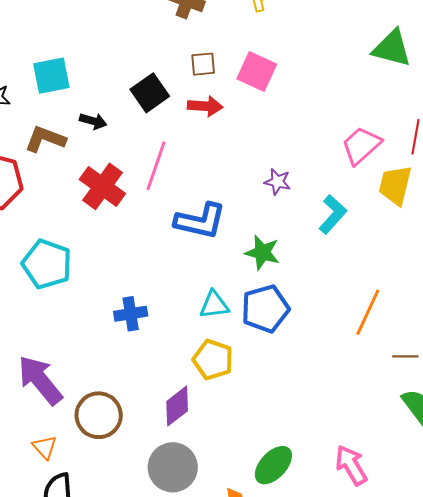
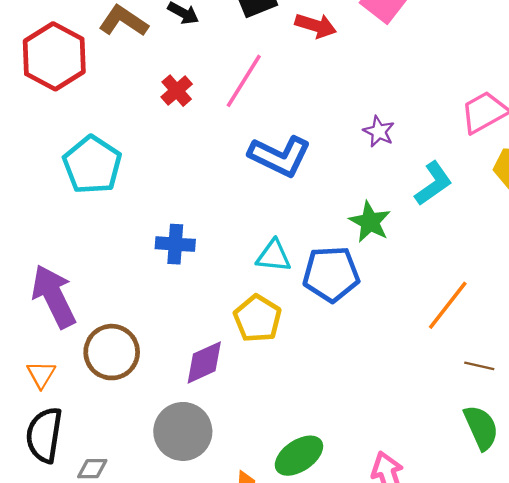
red cross: (102, 186) -> (177, 91), size x0.6
green star: (262, 253) -> (370, 222), moved

